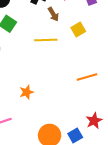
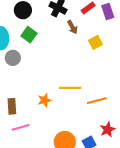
yellow line: (46, 40) -> (70, 88), moved
orange line: (87, 77) -> (97, 101), moved

